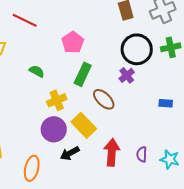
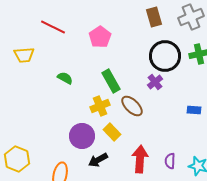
pink pentagon: (73, 42) -> (100, 37), moved
green rectangle: (83, 74) -> (111, 81), turned -55
yellow cross: (57, 100) -> (100, 106), moved
yellow rectangle: (84, 125) -> (112, 132), size x0.7

